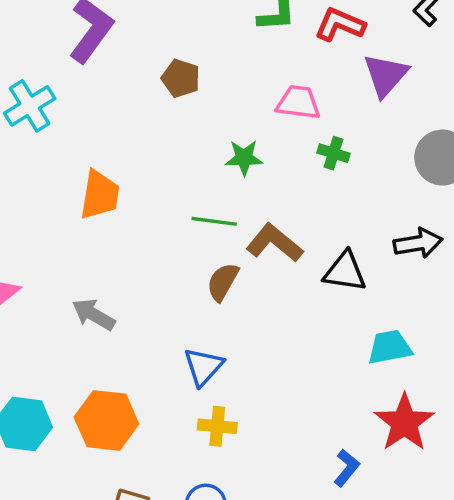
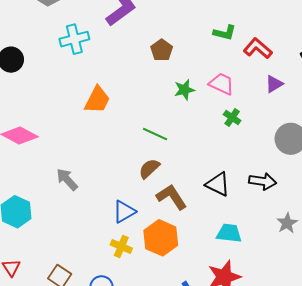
purple triangle: (386, 75) -> (274, 84), size x0.7
green star: (244, 158) -> (184, 90), moved, turned -30
brown L-shape: (274, 243) -> (172, 197), moved
gray arrow: (94, 315) -> (67, 179), moved
orange hexagon: (106, 420) -> (161, 238), moved

